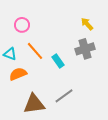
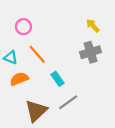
cyan rectangle: (58, 61) -> (58, 79), moved
brown triangle: (34, 104) -> (36, 111), turned -35

